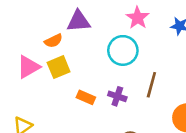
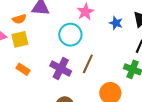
purple cross: (117, 96) -> (61, 69), size x1.5
orange rectangle: (86, 97) -> (23, 69), moved

